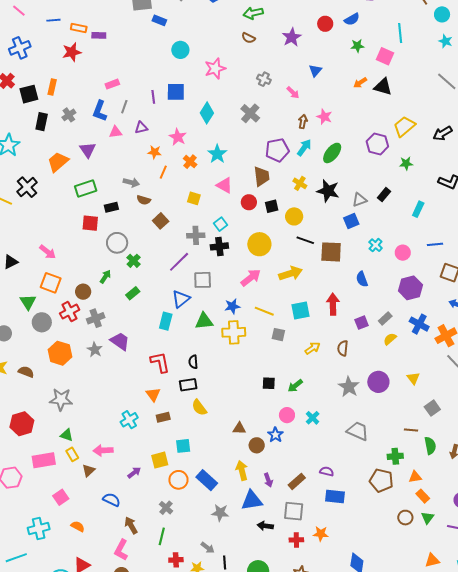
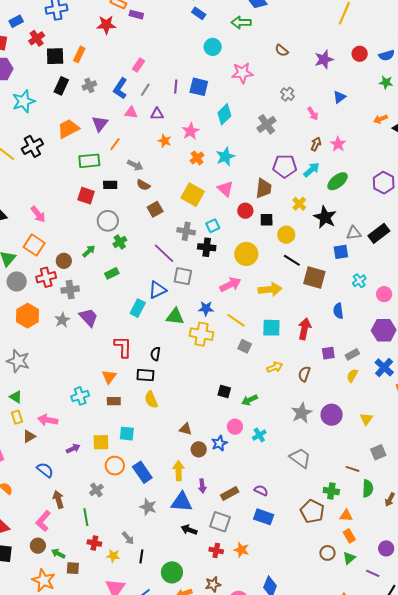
green arrow: (253, 13) -> (241, 22), moved
pink rectangle: (112, 84) -> (139, 65), turned -48
orange line: (163, 172) -> (115, 144), moved
black rectangle: (384, 195) -> (379, 233), size x1.5
yellow square: (194, 198) -> (193, 195), size x1.6
purple line: (179, 262) -> (164, 253), turned 75
yellow semicircle: (390, 339) -> (352, 376), turned -32
green line: (162, 536) -> (86, 517), turned -36

